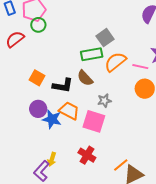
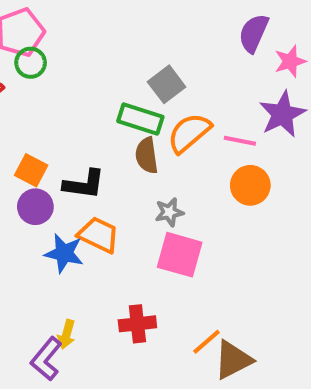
green rectangle: (92, 54) -> (140, 119), turned 30
brown semicircle: (85, 78) -> (147, 155), moved, turned 36
purple circle: (38, 109) -> (35, 207), moved
pink square: (94, 121) -> (180, 255), moved
red cross: (87, 155) -> (137, 324), turned -36

